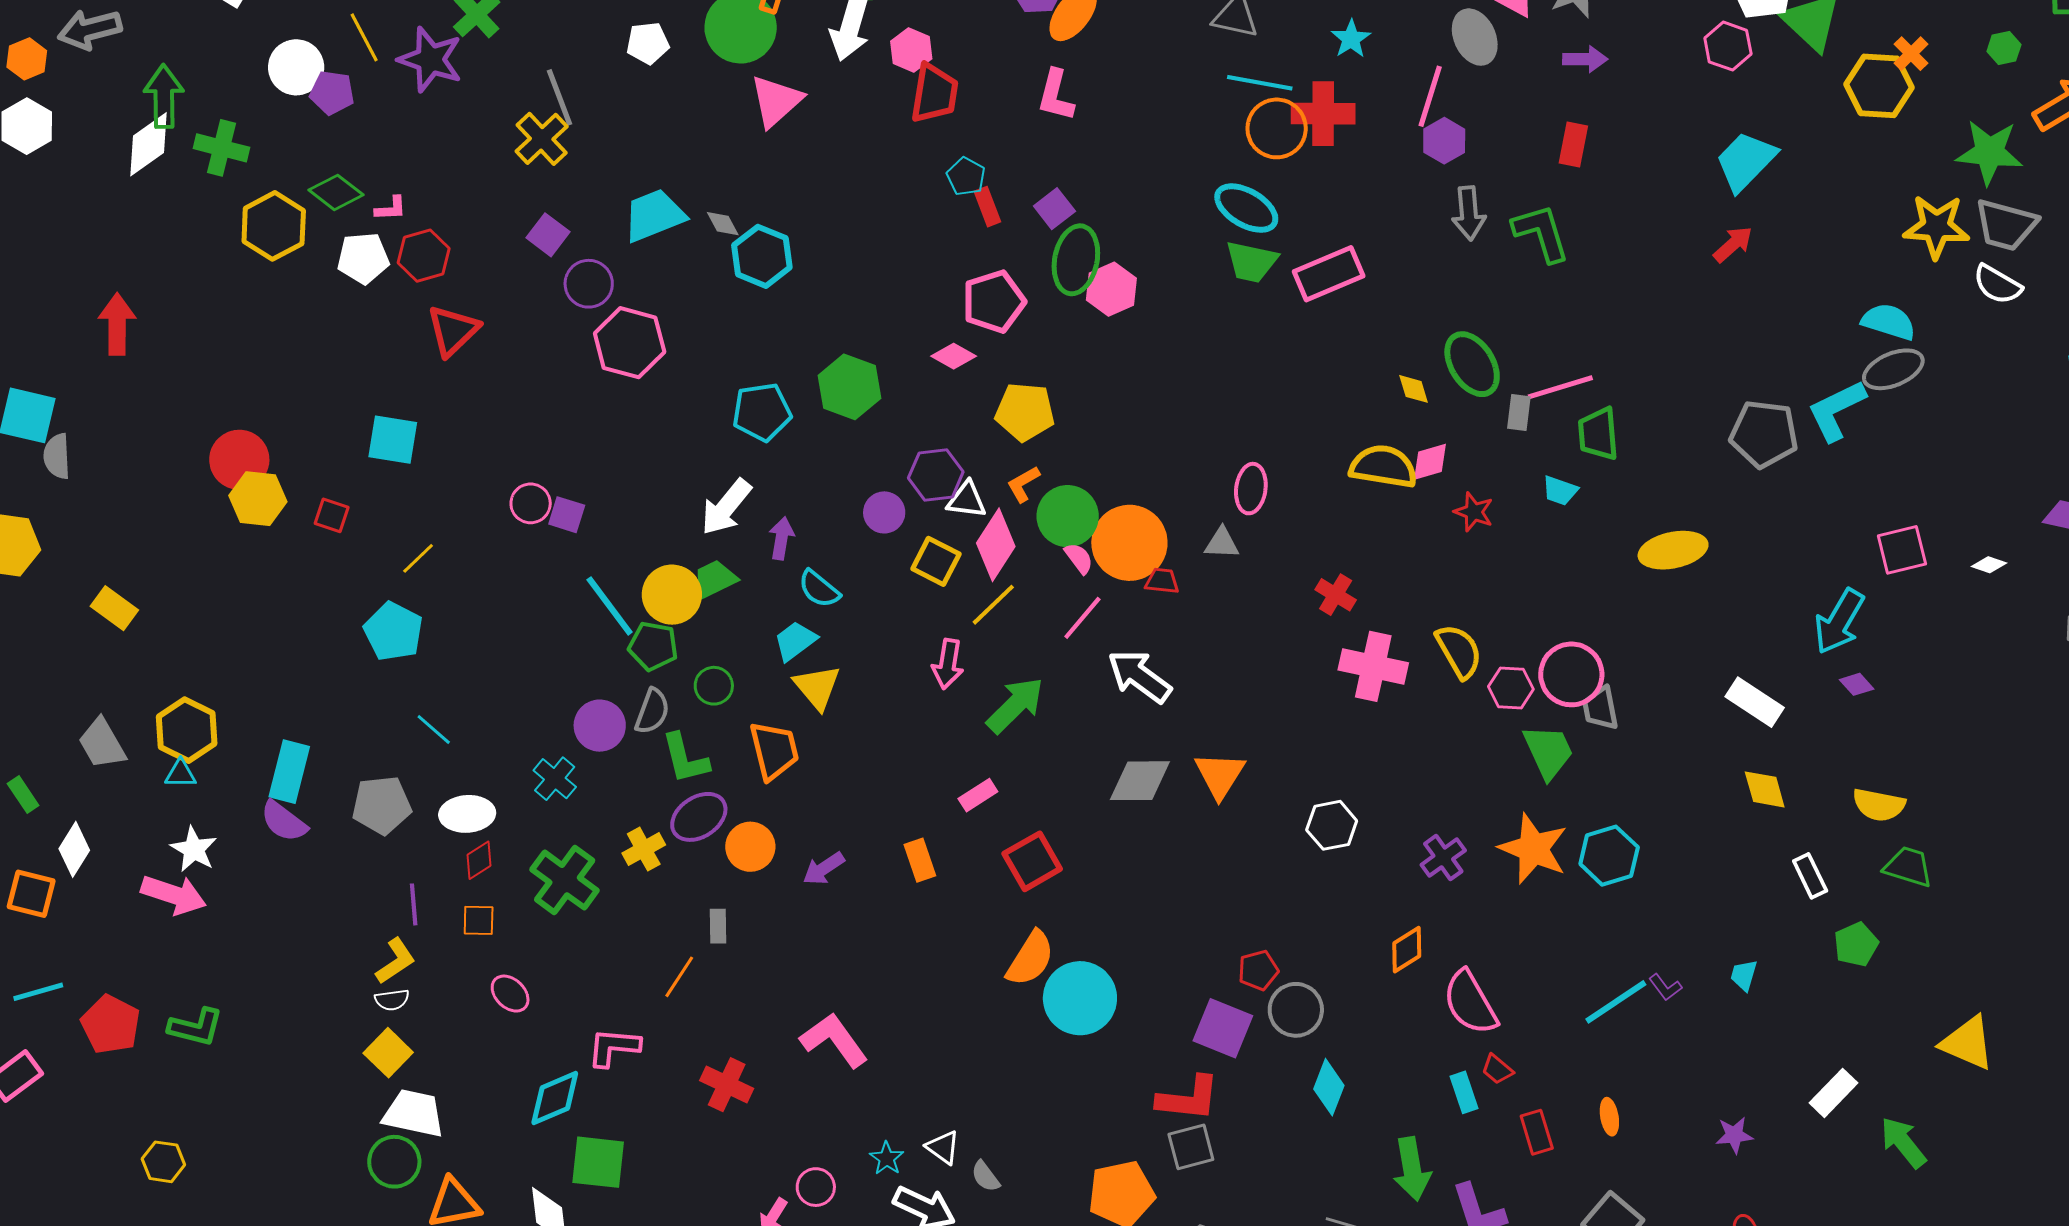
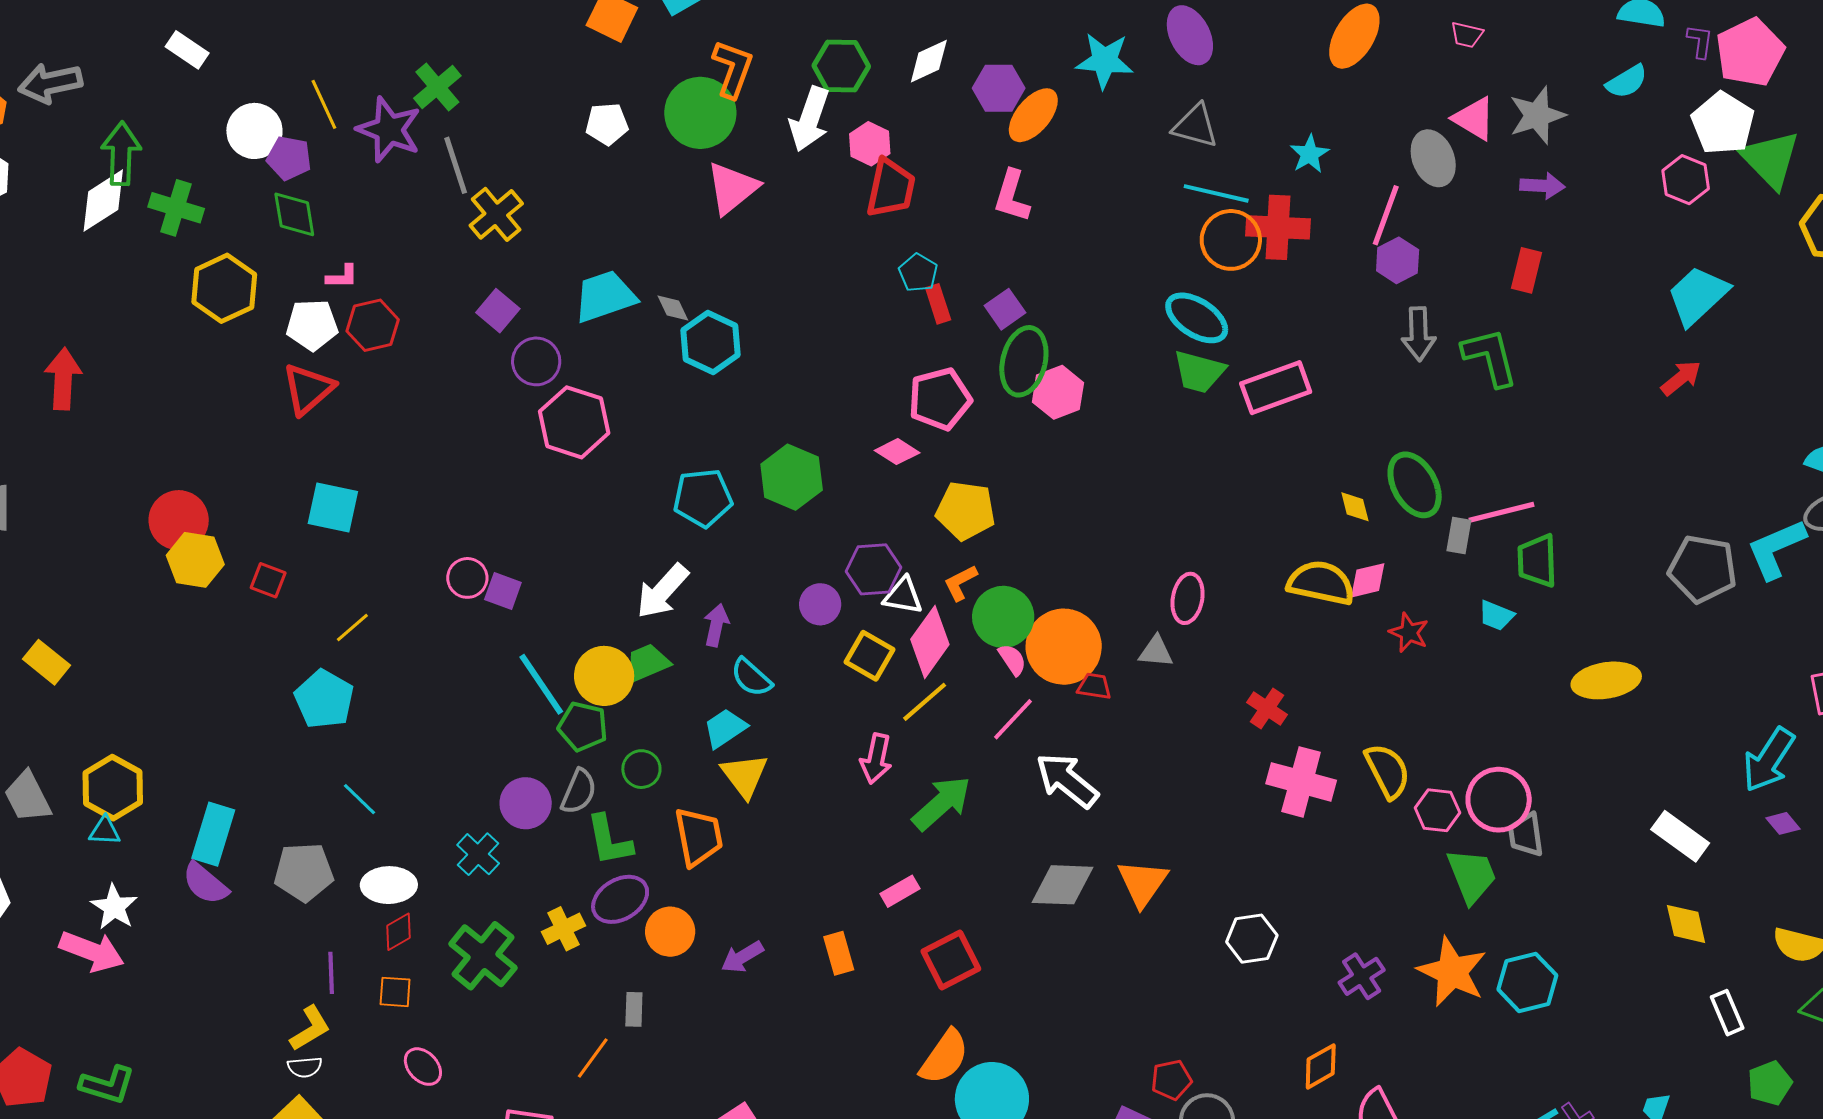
gray line: (559, 97) -> (456, 165), moved
green diamond: (336, 192) -> (294, 214), moved, turned 40
red triangle: (453, 331) -> (308, 389), moved

